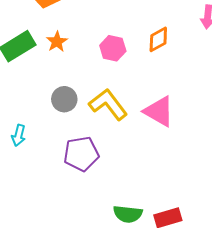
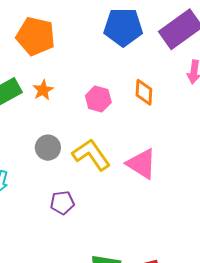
orange diamond: (158, 39) -> (144, 92), turned -60
purple pentagon: (81, 154) -> (62, 203), size x0.7

